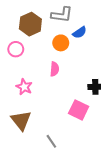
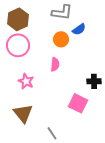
brown hexagon: (30, 24) -> (18, 19), moved
pink circle: (16, 49) -> (18, 45), size x1.5

